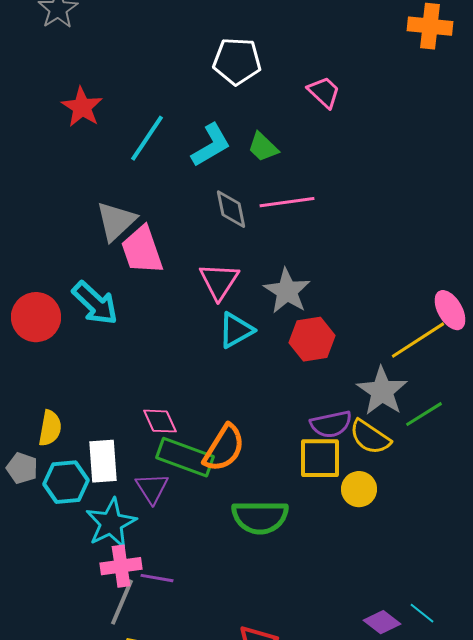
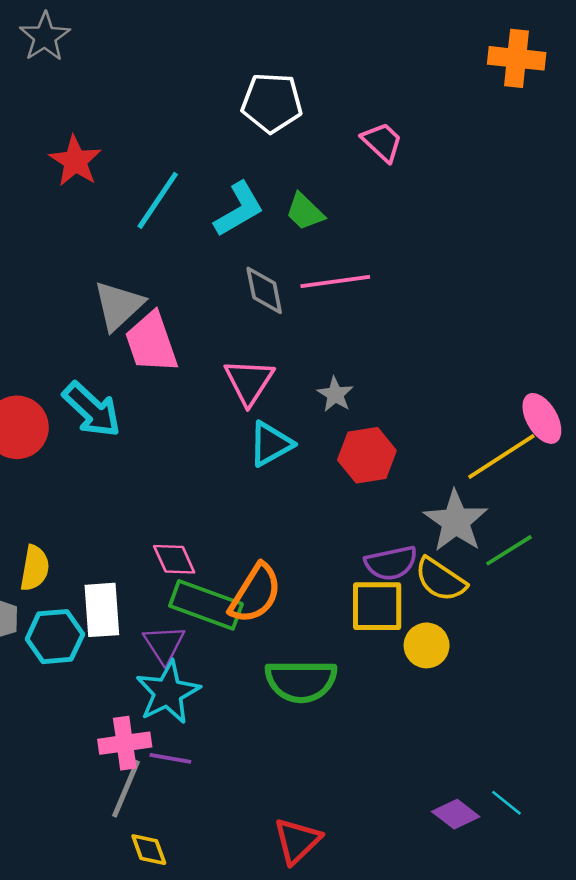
gray star: (287, 291) -> (335, 394), size x0.6
cyan star: (111, 523) -> (168, 692), moved

